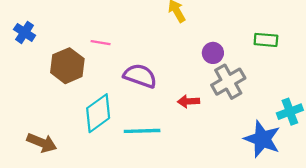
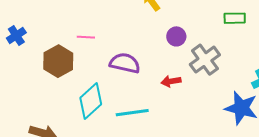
blue cross: (25, 32) -> (16, 35), turned 30
purple circle: (213, 53) -> (176, 36), moved

